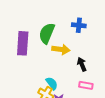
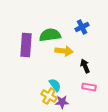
blue cross: (79, 25) -> (82, 27), turned -32
green semicircle: (47, 33) -> (50, 35), turned 60

